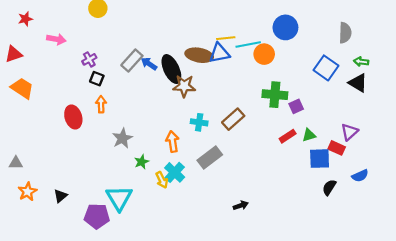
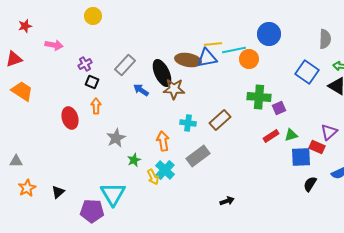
blue arrow: (149, 64) -> (141, 90), moved

